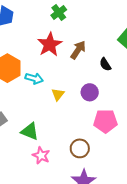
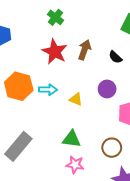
yellow triangle: (58, 94) -> (76, 99), turned -32
green triangle: (30, 131) -> (72, 139), moved

